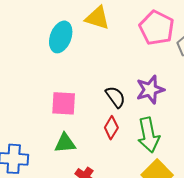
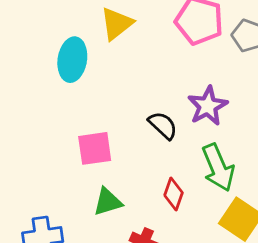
yellow triangle: (97, 18) -> (117, 24), turned -44
red diamond: (111, 128) -> (174, 194), moved

